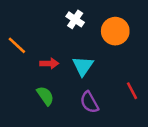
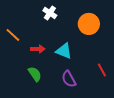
white cross: (75, 19) -> (50, 13), moved
cyan triangle: (83, 66) -> (64, 51), turned -42

